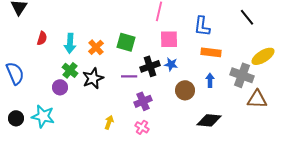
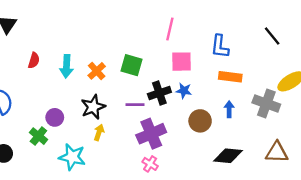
green cross: (70, 70) -> (38, 136), moved
brown triangle: (257, 99) -> (277, 152), moved
purple cross: (143, 101) -> (151, 134), size x1.4
cyan star: (43, 116) -> (72, 157), moved
yellow arrow: (109, 122) -> (99, 133), moved

